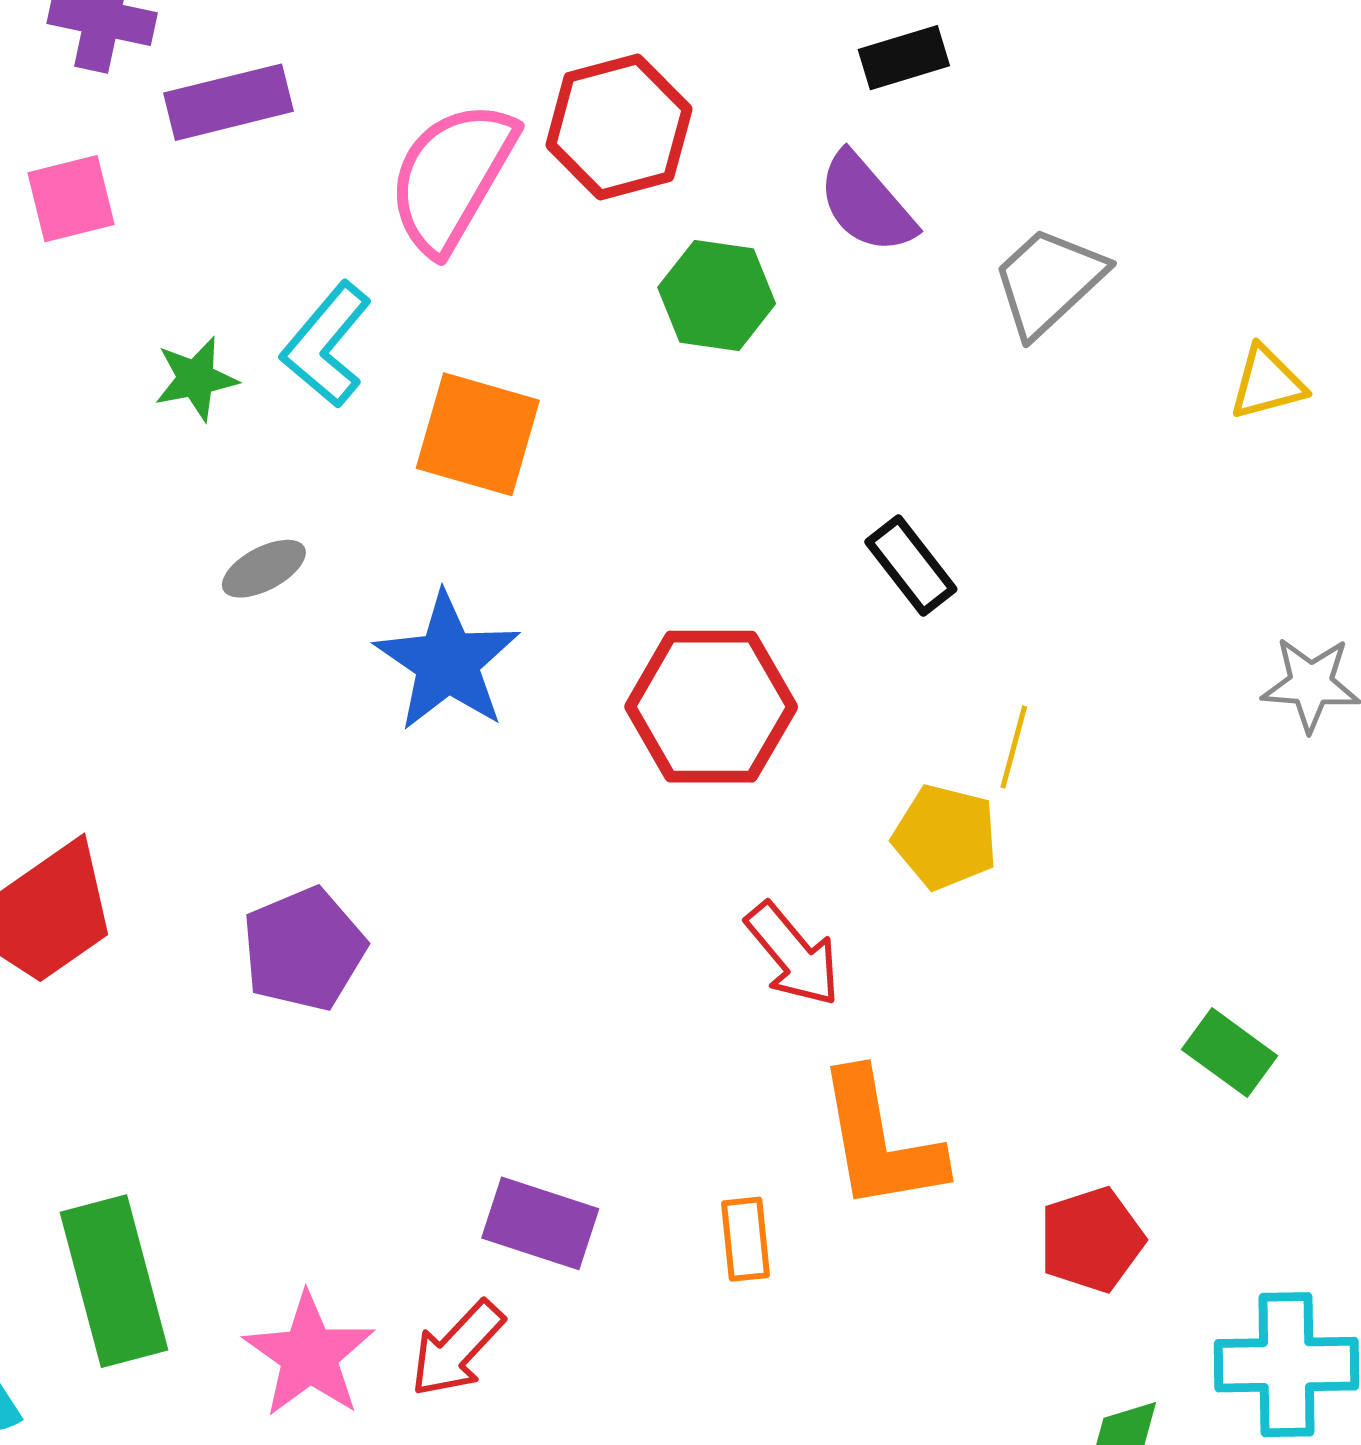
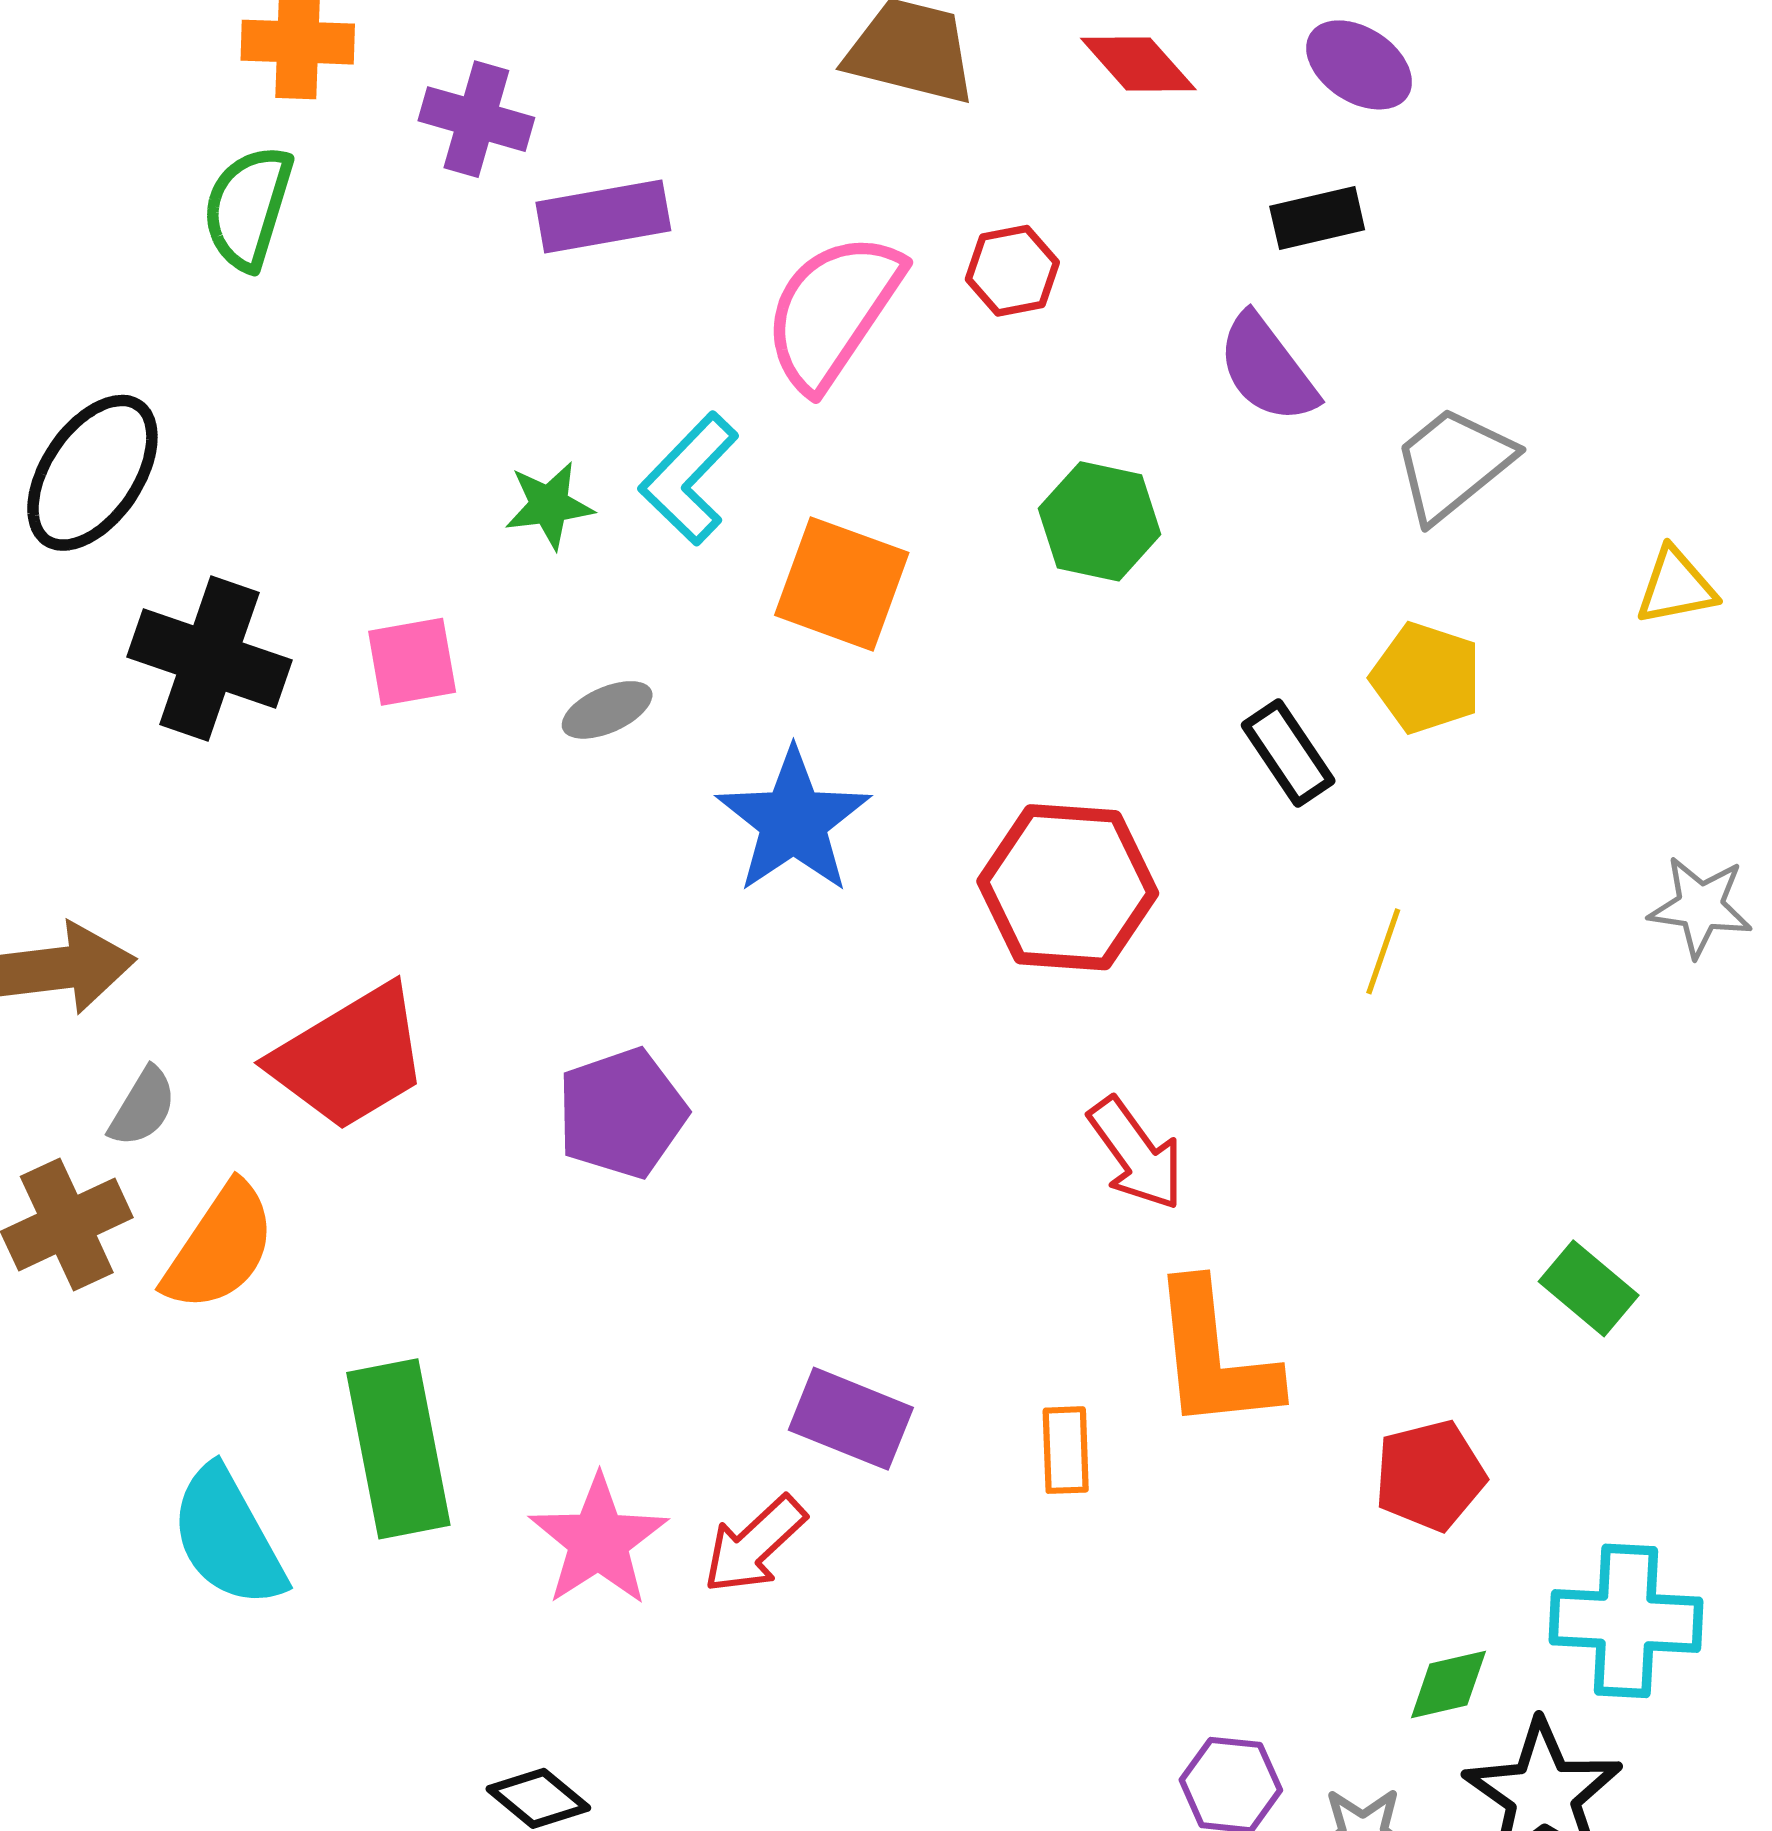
red hexagon: (619, 127) -> (1012, 271), size x0.6
pink square: (71, 199) -> (412, 662), moved
green hexagon: (717, 296) -> (1100, 521), moved
yellow pentagon: (945, 837) -> (1426, 678), moved

